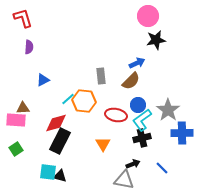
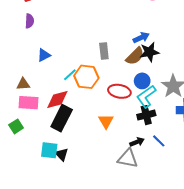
black star: (156, 40) -> (149, 52), moved
pink rectangle: (16, 120) -> (28, 103), moved
blue line: (162, 168) -> (159, 141), moved
black triangle: (60, 176) -> (62, 154), turned 32

